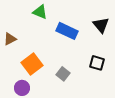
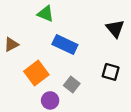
blue rectangle: (67, 31) -> (65, 45), moved
purple circle: (22, 88) -> (50, 100), moved

